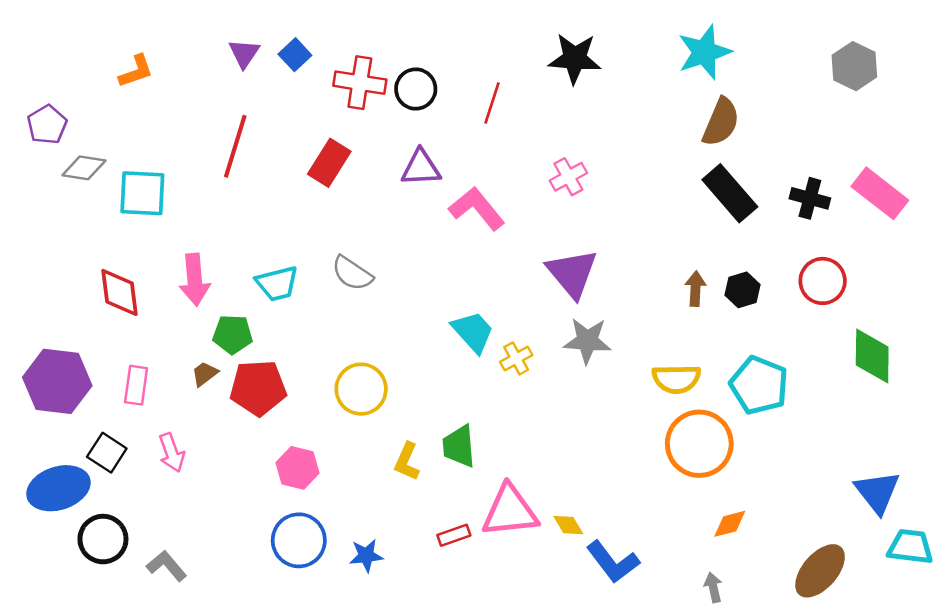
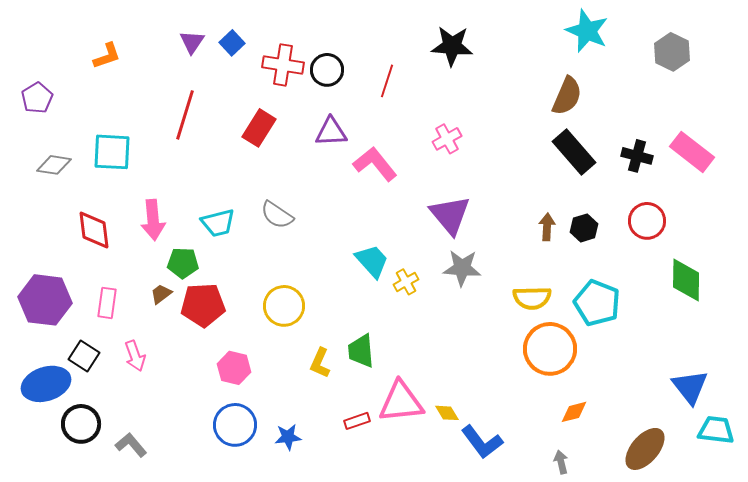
cyan star: (704, 52) -> (587, 31), moved, turned -30
gray diamond: (84, 168) -> (54, 165), moved

